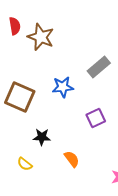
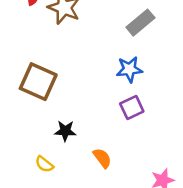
gray rectangle: (99, 67) -> (140, 23), moved
blue star: (63, 87) -> (129, 69), moved

